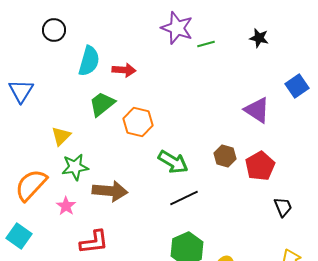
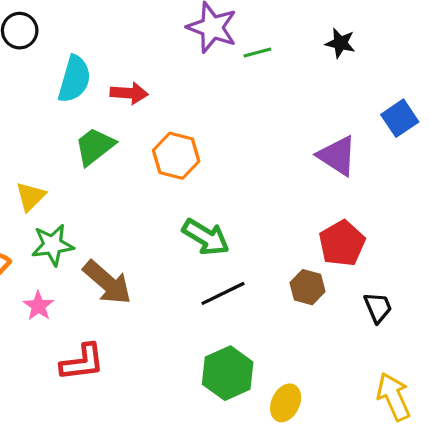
orange hexagon: (138, 122) -> (176, 156), moved
brown hexagon: (225, 156) -> (307, 287), moved
brown arrow: (110, 191) -> (107, 282), turned 36

